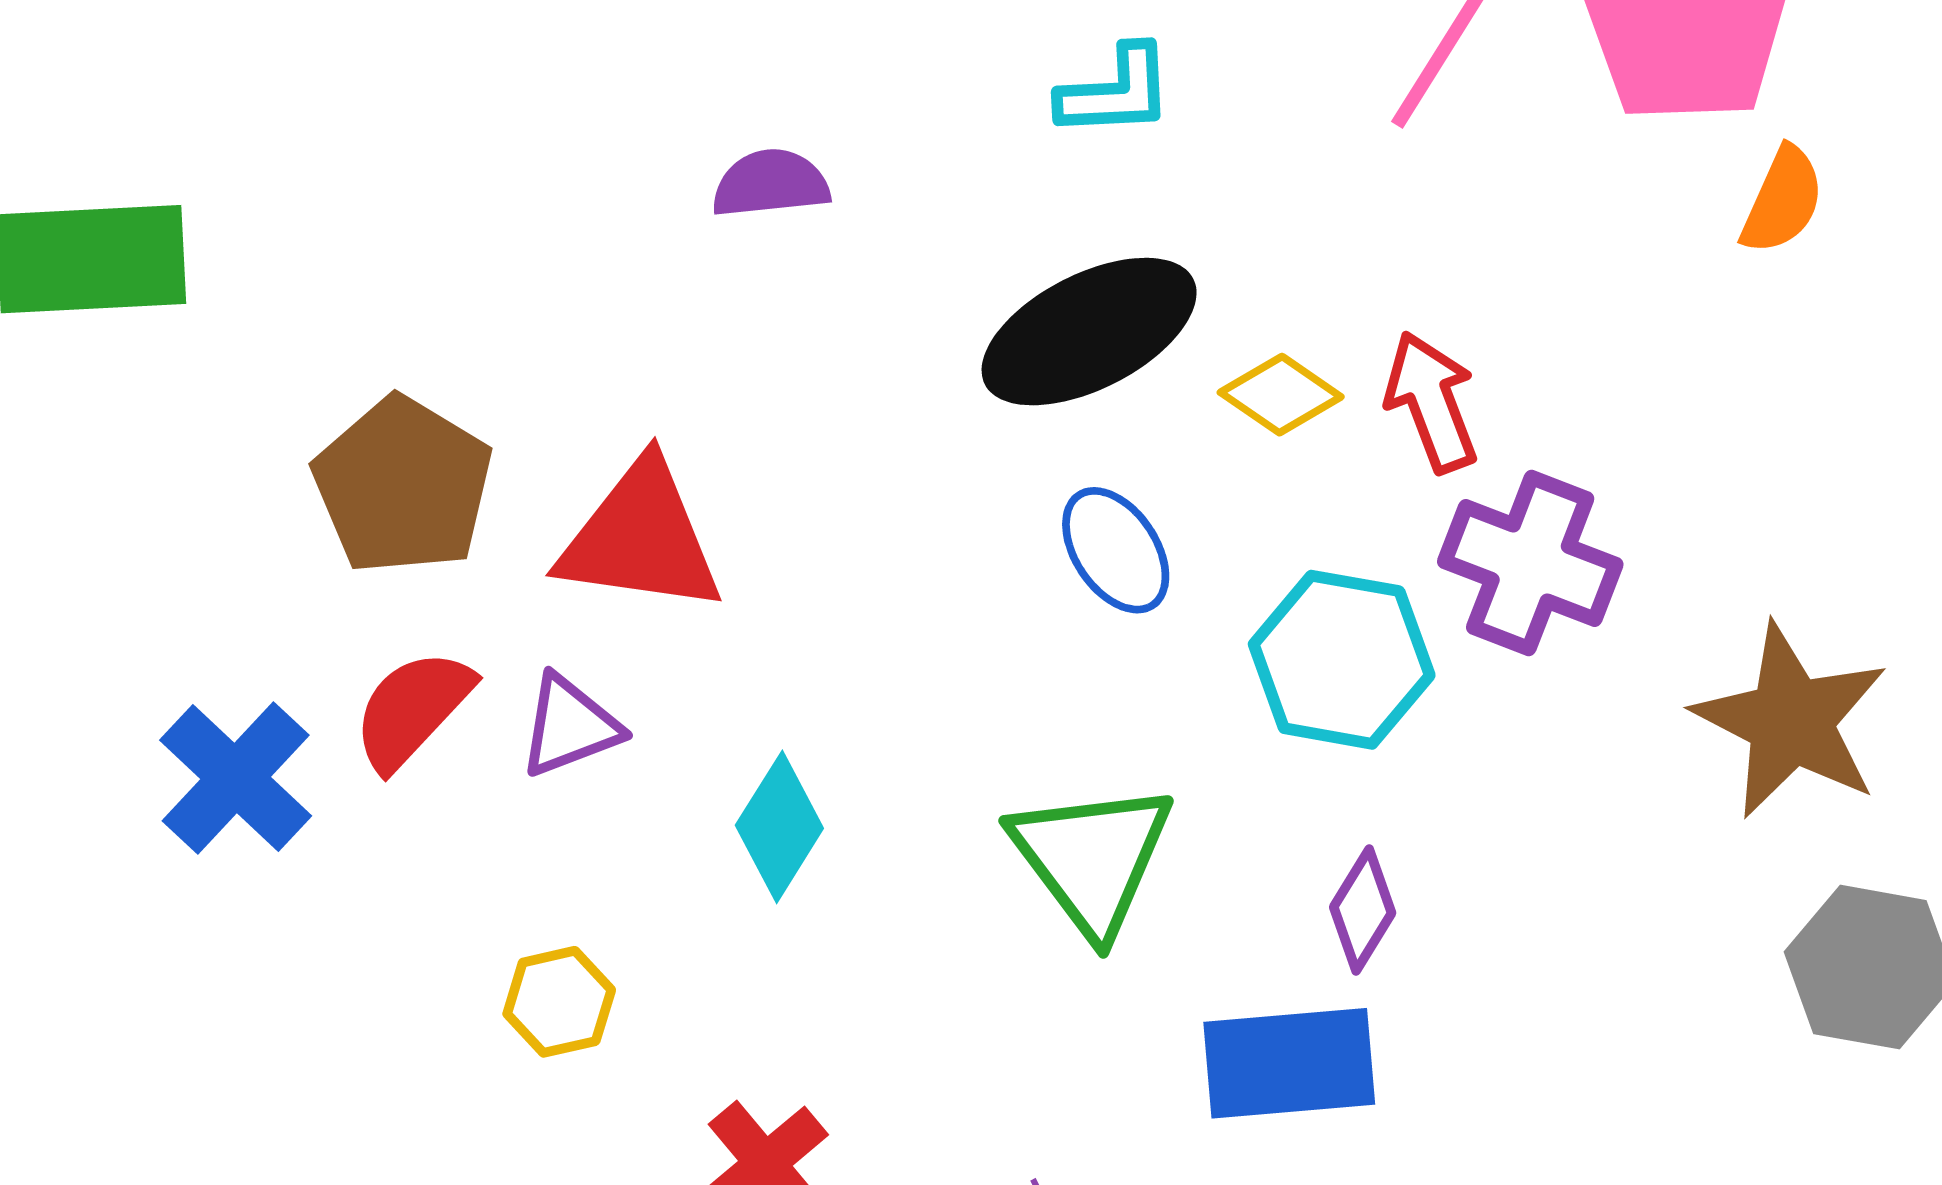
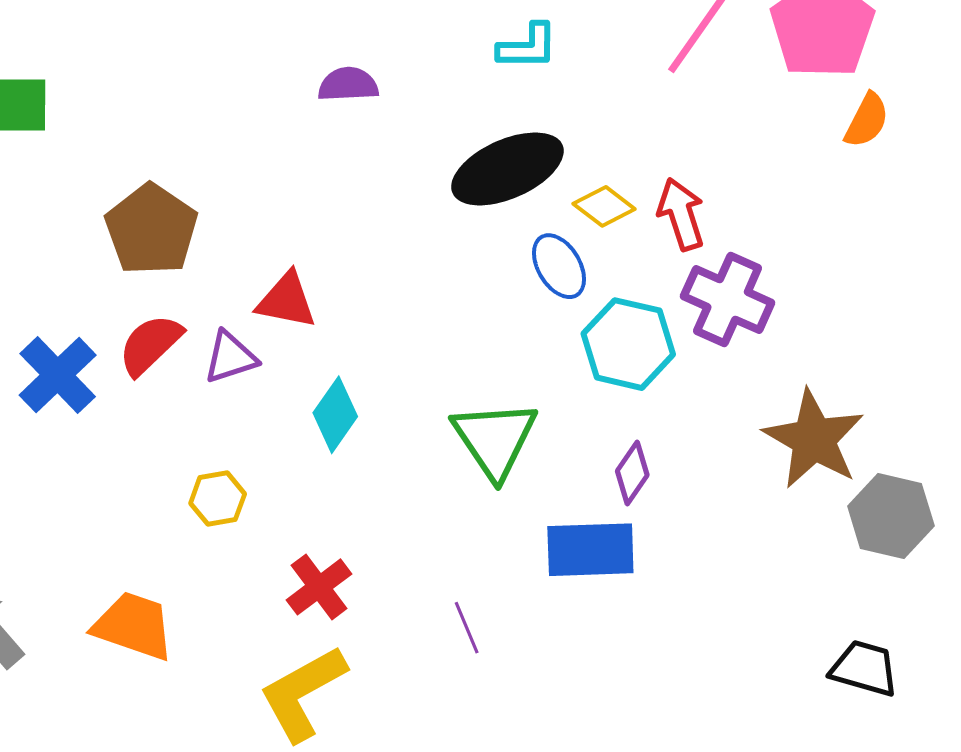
red triangle: (641, 538) -> (286, 300), moved, size x0.7
blue ellipse: (1116, 550) -> (559, 266), moved
brown star: (1791, 721) -> (814, 439), moved

